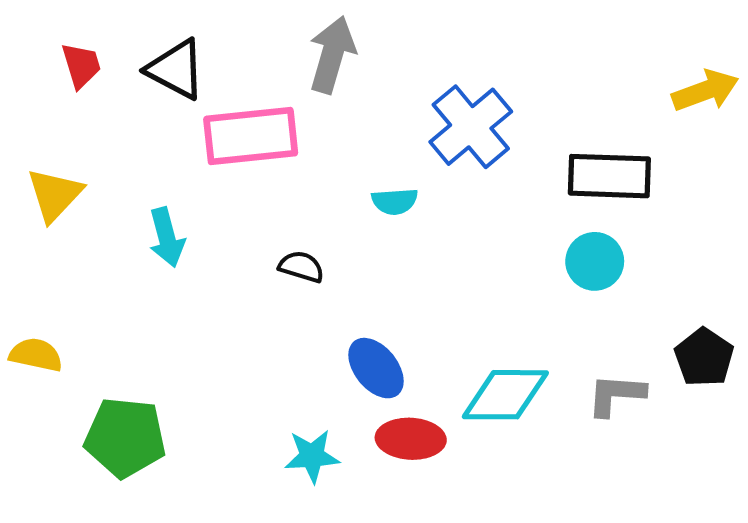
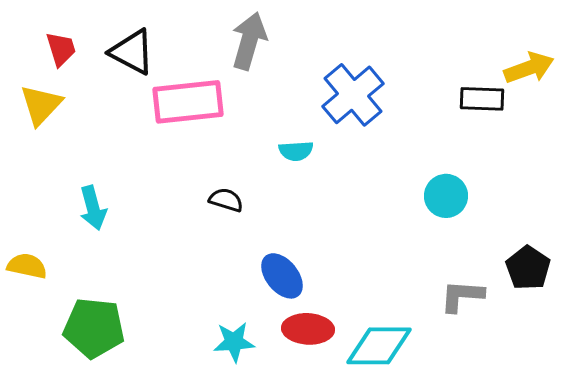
black rectangle: (609, 176) -> (482, 99), moved, size x0.7
yellow triangle: (55, 195) -> (41, 105), moved
cyan arrow: (167, 237) -> (93, 208), moved
cyan diamond: (505, 395) -> (379, 346), moved

